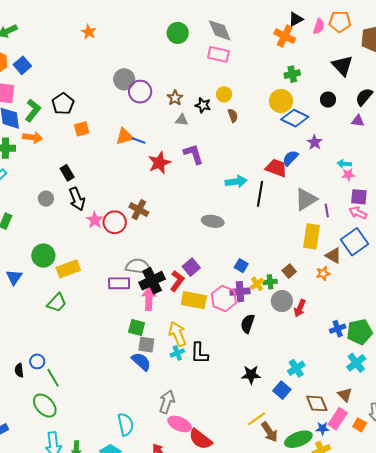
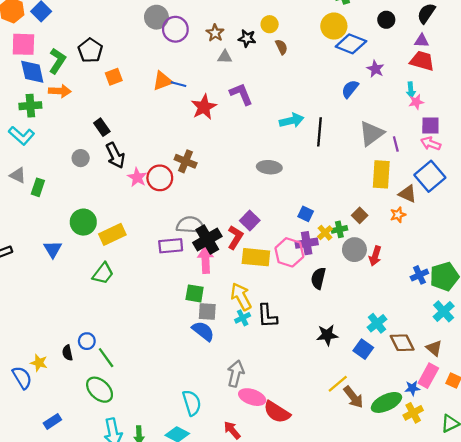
cyan arrow: (344, 164) -> (411, 90), turned -96
red trapezoid: (276, 168) -> (422, 61), moved
brown diamond: (317, 403) -> (402, 343), moved

